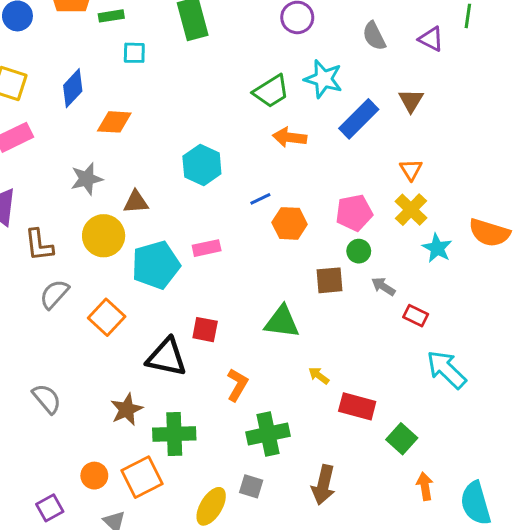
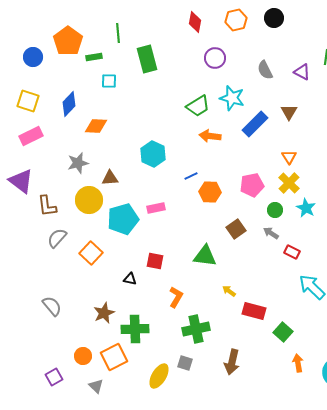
green circle: (359, 251) -> (275, 210), moved
brown square: (330, 280) -> (236, 229), turned -30
black triangle: (167, 357) -> (130, 279), size x0.5

